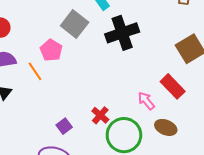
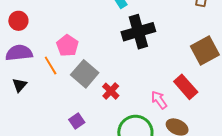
gray square: (75, 24) -> (85, 74), moved
red cross: (100, 115) -> (111, 91), moved

